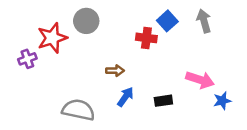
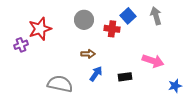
gray circle: (86, 21) -> (84, 20), moved
blue star: (222, 101) -> (175, 86), moved

